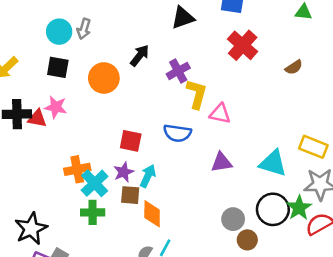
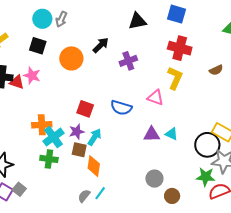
red cross: (243, 45) -> (180, 48), turned -35
yellow L-shape: (197, 94) -> (175, 78), moved
cyan triangle: (273, 163) -> (172, 134), moved, size x0.6
green star: (299, 208) -> (206, 177), turned 30
black circle: (273, 209) -> (207, 145), moved
brown circle: (247, 240) -> (172, 196), moved

